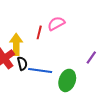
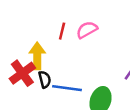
red line: (39, 32) -> (62, 31), moved

